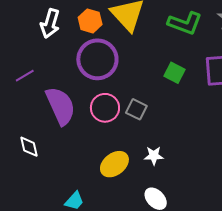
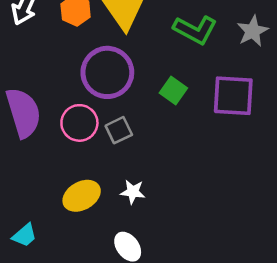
purple circle: (97, 59) -> (107, 72), moved
gray square: (136, 109) -> (119, 130), turned 30

